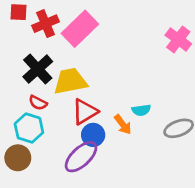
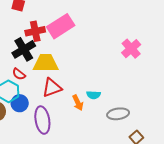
red cross: (46, 24) -> (35, 31), moved
blue circle: (93, 135) -> (20, 103), moved
purple ellipse: (81, 157) -> (42, 120), turned -68

